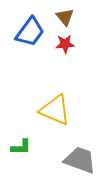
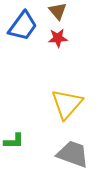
yellow triangle: (55, 110) -> (67, 104), moved, turned 48

